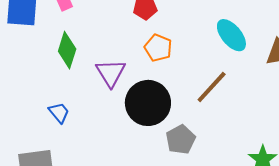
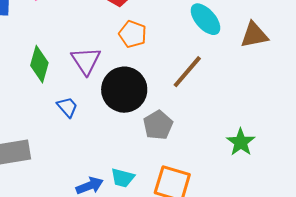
green diamond: (67, 50) -> (39, 64), moved
blue trapezoid: (59, 113) -> (67, 107), moved

